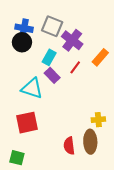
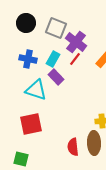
blue cross: (24, 28) -> (28, 59), moved
black circle: (22, 42) -> (26, 23), moved
red line: (75, 67) -> (75, 59), moved

